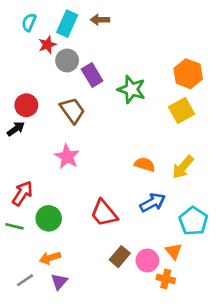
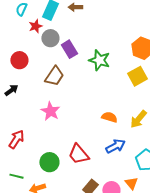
red circle: (26, 105) -> (19, 60), moved
brown trapezoid: (72, 110) -> (54, 76), turned 70
green circle: (49, 218) -> (49, 162), moved
green line: (14, 226) -> (16, 176), moved

